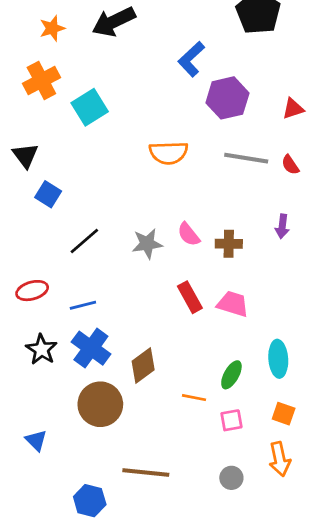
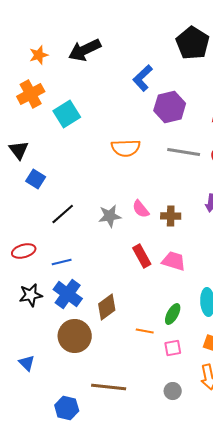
black star: (41, 349) -> (31, 295), turned 30

